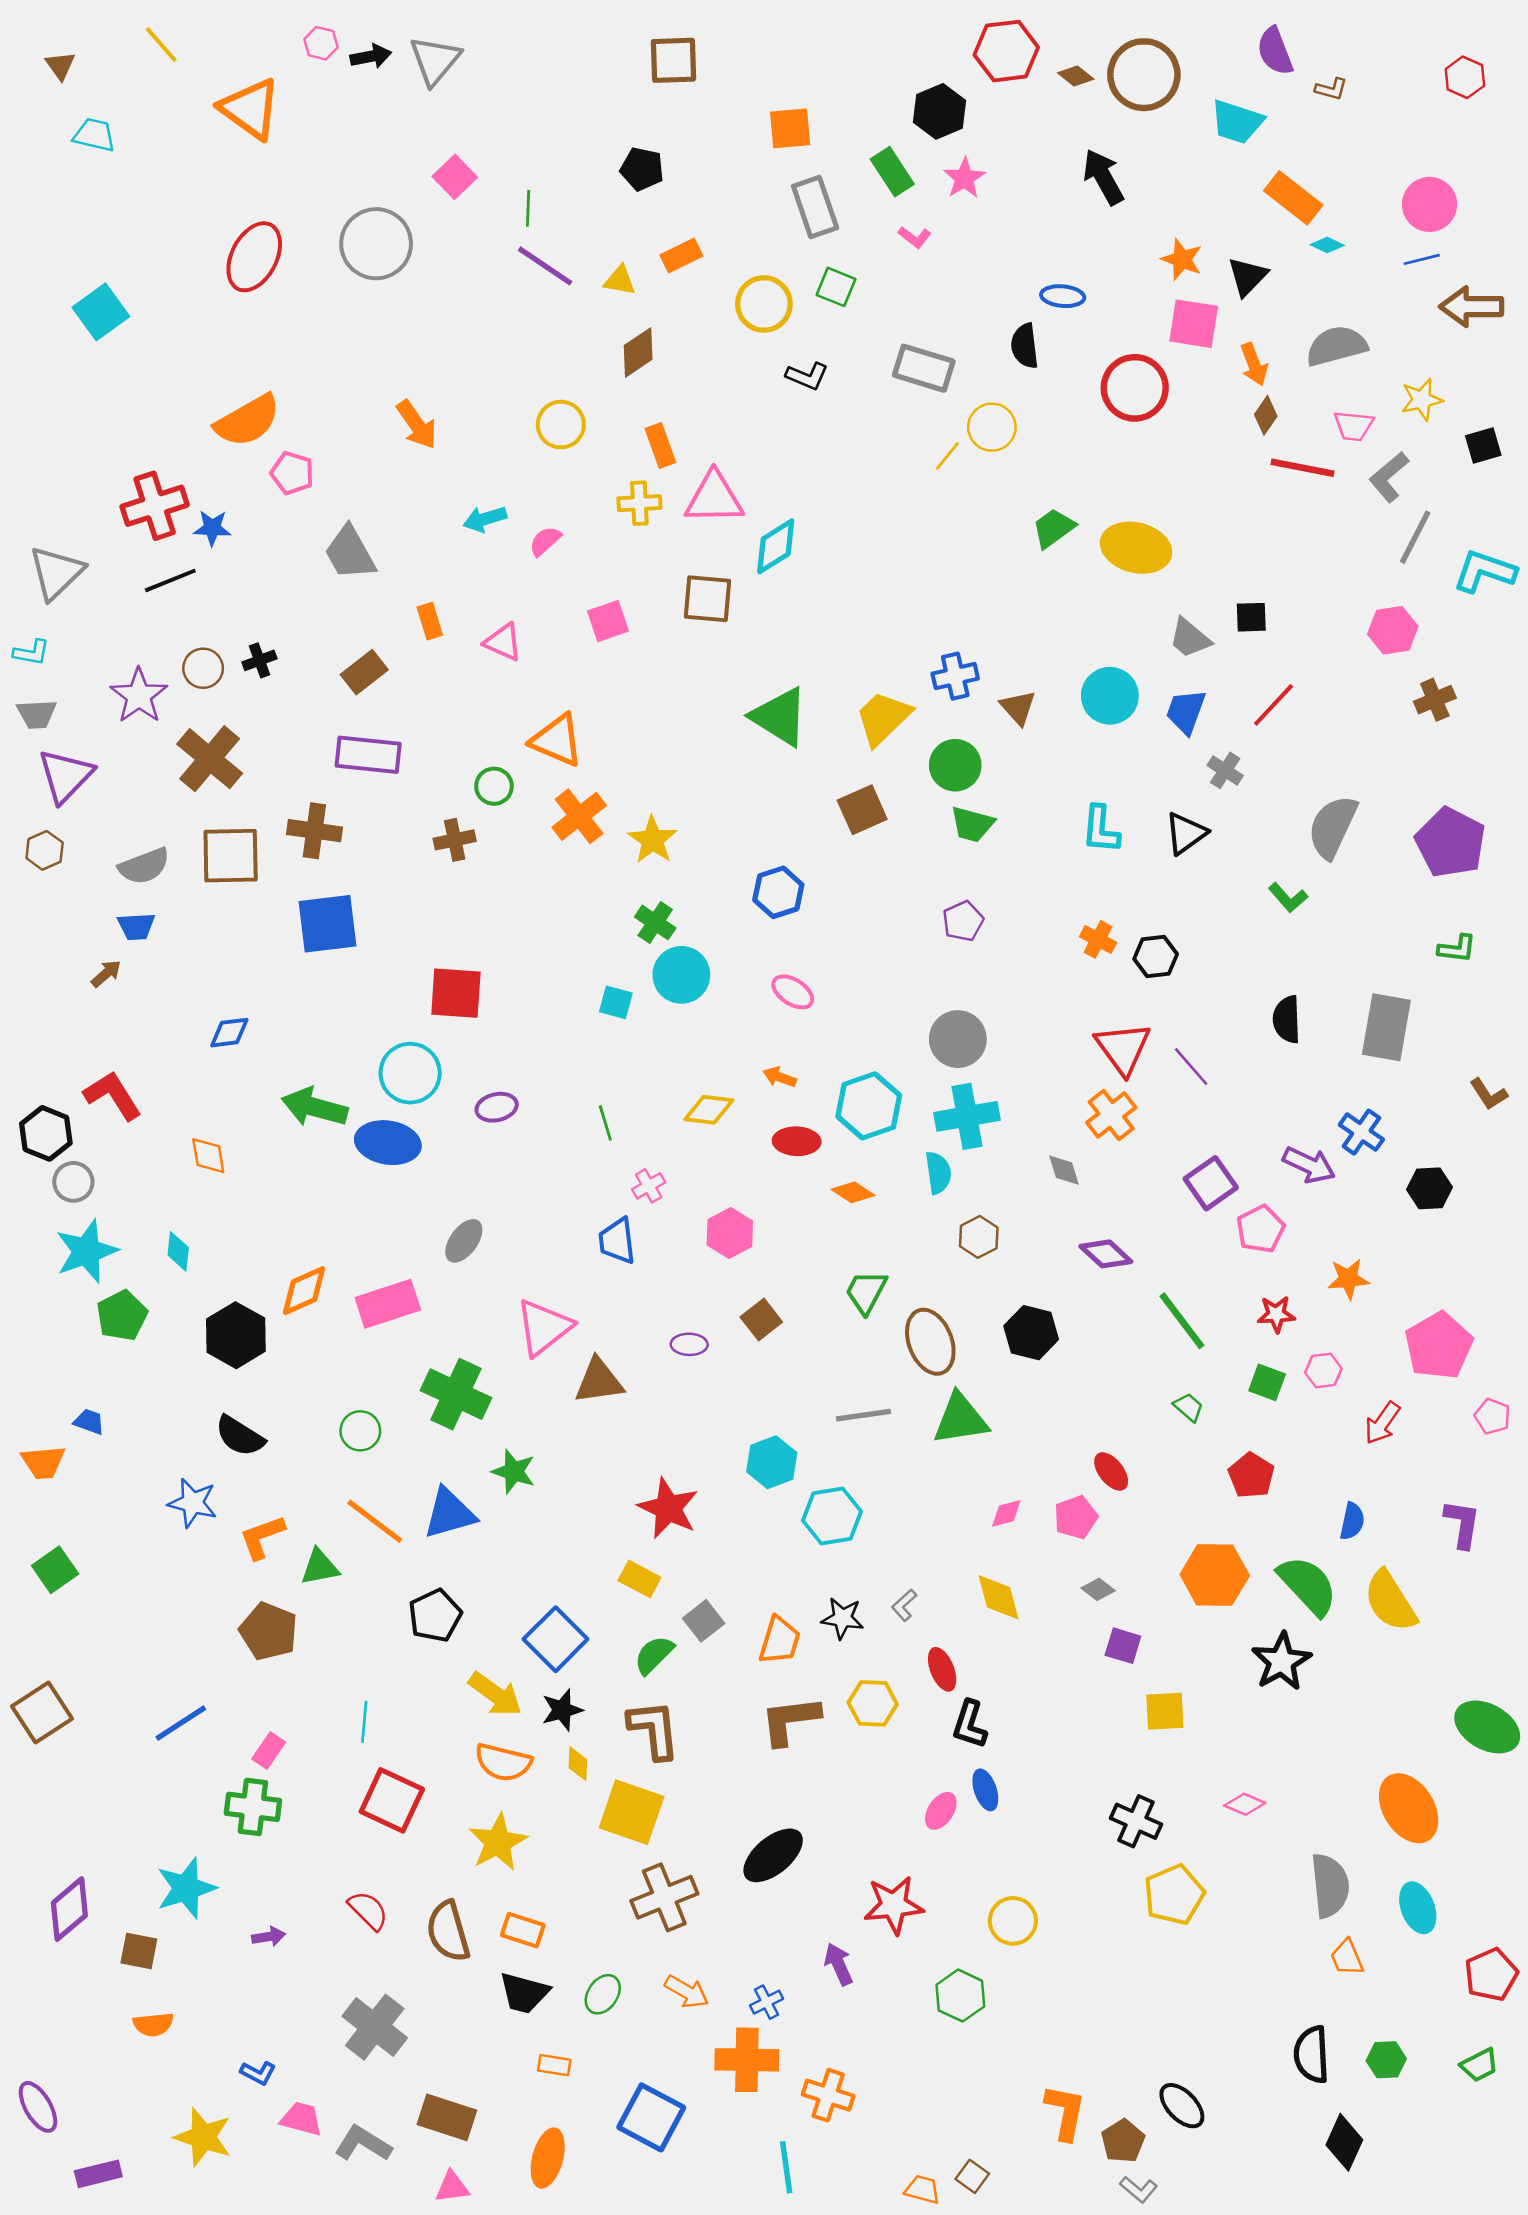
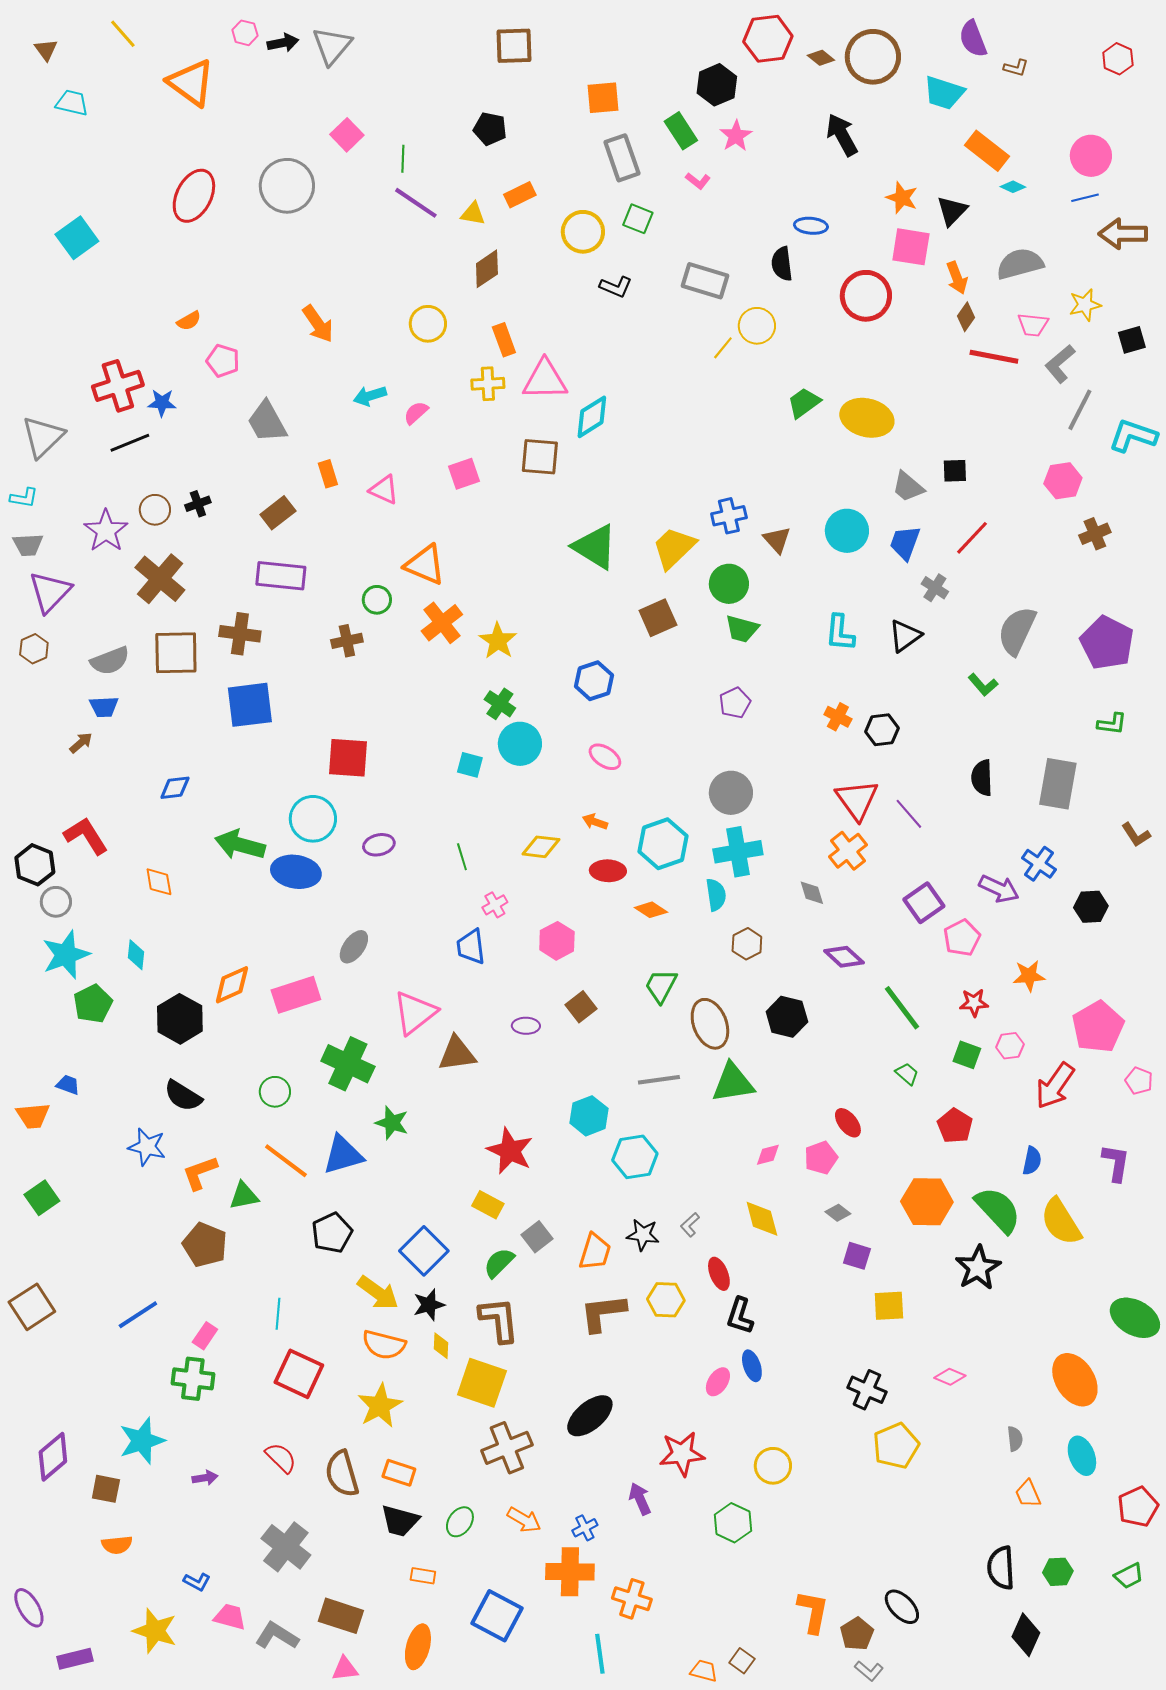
orange semicircle: (248, 421) -> (189, 321), size x0.5
red arrow: (1382, 1423) -> (1055, 1086), size x1.4
gray semicircle: (1330, 1886) -> (1015, 1439), size x0.5

